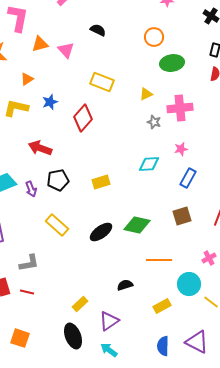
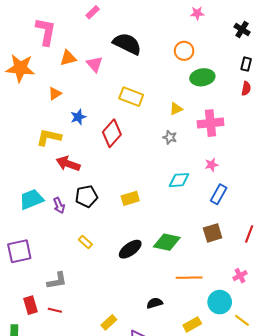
black semicircle: (98, 30) -> (127, 44), size x1.8
yellow L-shape: (16, 108) -> (49, 137), moved
gray star: (154, 122) -> (170, 137), moved
yellow rectangle: (57, 225) -> (85, 242), size x0.6

